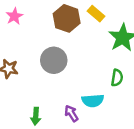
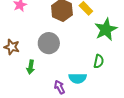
green arrow: (36, 116) -> (31, 67), moved

